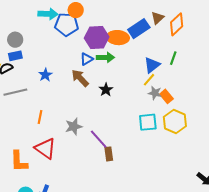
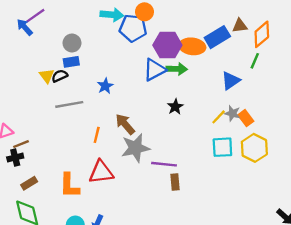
brown triangle: (158, 18) -> (240, 26), turned 32
green line: (173, 58) -> (255, 61), moved
blue triangle: (87, 59) -> (154, 70), size x1.5
brown arrow: (80, 78) -> (125, 124), moved
yellow line: (149, 80) -> (219, 117), moved
gray star: (74, 126) -> (135, 148), size x1.4
purple line: (99, 139) -> (164, 164), turned -45
red triangle: (45, 149) -> (101, 172), turned -45

